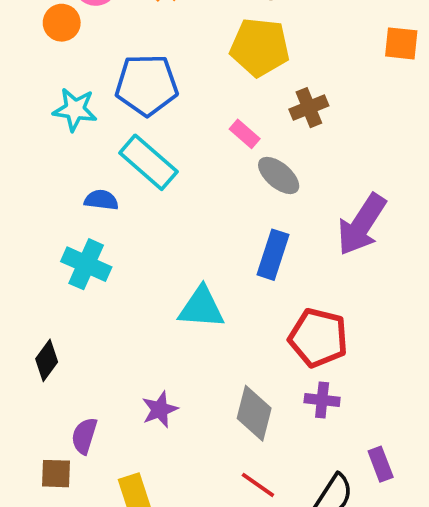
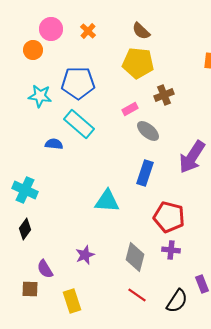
pink rectangle: (245, 134) -> (130, 109), turned -70
cyan cross: (86, 264) -> (25, 190), moved
purple semicircle: (84, 436) -> (45, 269), turned -48

